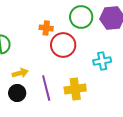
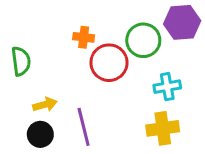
green circle: (81, 17) -> (143, 40), moved
yellow cross: (75, 89) -> (163, 128), moved

